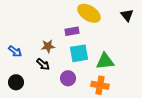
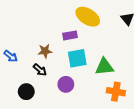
black circle: (16, 82) -> (26, 92), moved
orange cross: (100, 85) -> (116, 92), moved

